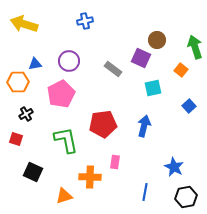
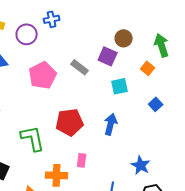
purple circle: (69, 61) -> (27, 34), moved
pink pentagon: (61, 94) -> (43, 75), moved

